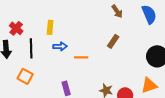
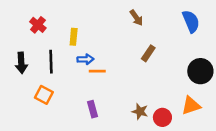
brown arrow: (117, 11) -> (136, 18), moved
red cross: (16, 28) -> (38, 25), moved
orange line: (81, 57) -> (97, 71), moved

